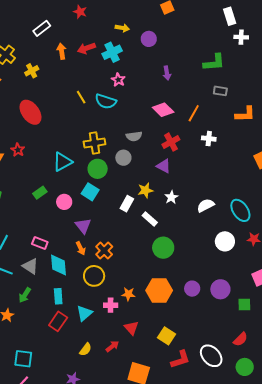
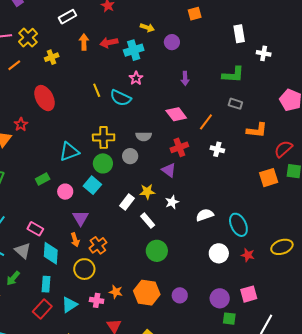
white rectangle: (230, 16) -> (239, 34), moved
red star: (18, 150) -> (21, 124), moved
purple circle: (220, 289) -> (220, 298), moved

